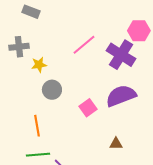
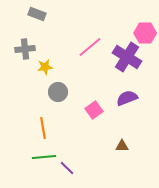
purple semicircle: (121, 96) -> (127, 98), size x0.7

